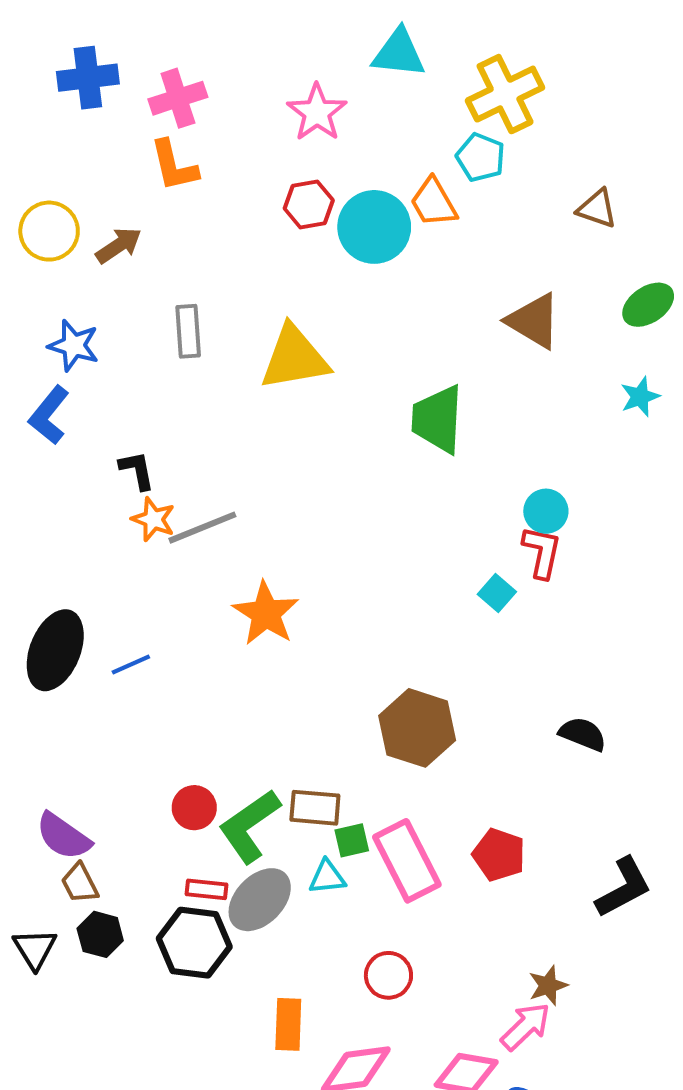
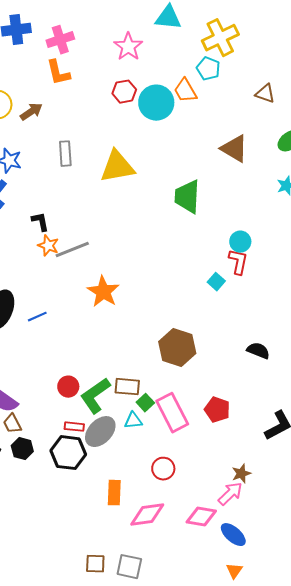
green square: (352, 840) -> (145, 403), turned -30

